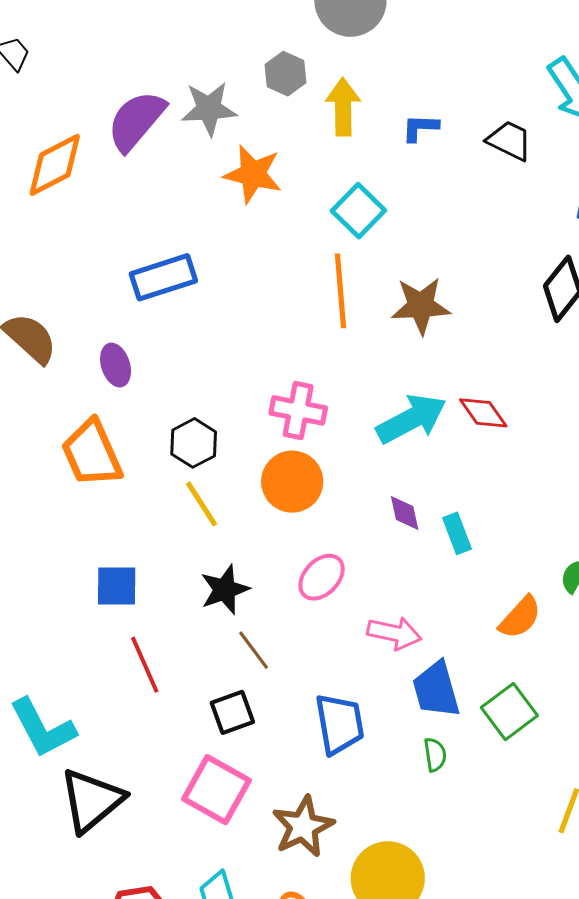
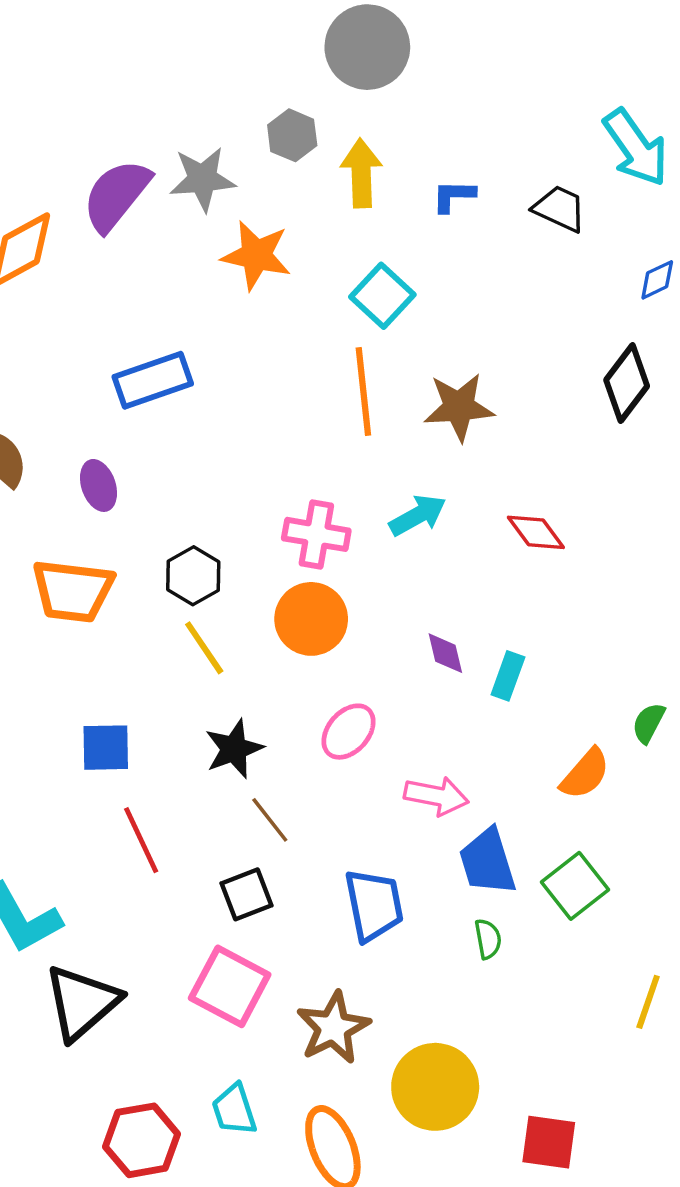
cyan arrow: (411, 419) -> (418, 515), moved, size x0.7
orange trapezoid: (92, 453) -> (73, 591), turned -58
cyan rectangle: (457, 533) -> (508, 676), turned 42

